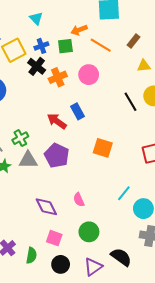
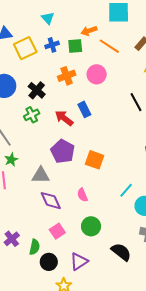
black cross: (37, 66) -> (37, 90), moved
green cross: (20, 138) -> (32, 115), moved
orange square: (103, 148) -> (95, 160), moved
gray triangle: (28, 160) -> (41, 175), moved
pink square: (54, 238) -> (57, 231), turned 35
black circle: (61, 264) -> (49, 262), moved
purple triangle: (93, 267) -> (79, 261), moved

